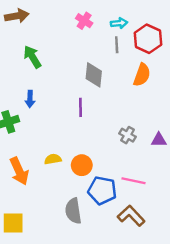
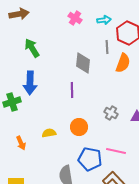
gray line: (117, 45) -> (107, 47), moved
blue arrow: (30, 99) -> (30, 83), size x1.6
orange circle: (82, 165) -> (79, 127), moved
orange arrow: (19, 171) -> (21, 143), size x0.6

